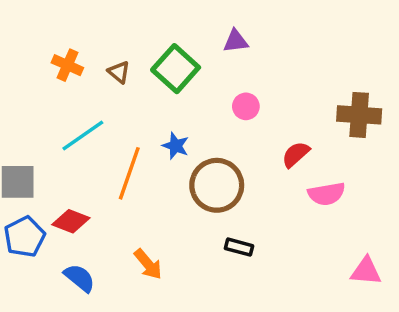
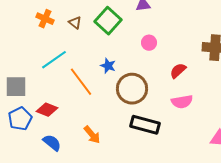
orange line: (129, 173) -> (81, 82), turned -56
pink semicircle: (327, 194) -> (182, 102), moved
black rectangle: (239, 247) -> (145, 125), size x1.8

